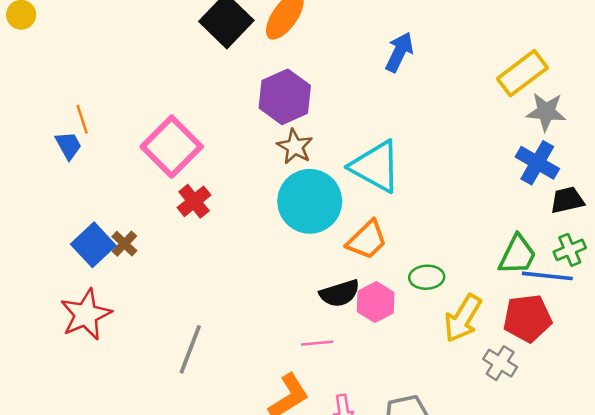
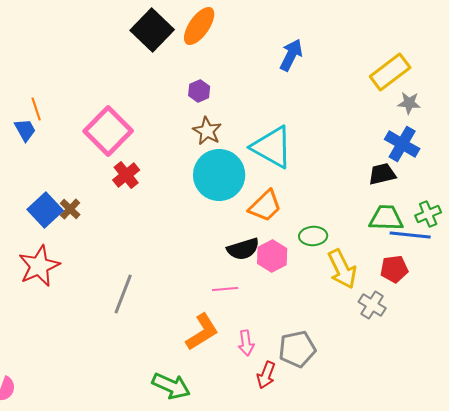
purple hexagon: (285, 97) -> (199, 91), size x0.5
gray star: (546, 112) -> (409, 103), size x0.7
black trapezoid: (567, 200) -> (382, 174), moved
green trapezoid: (517, 255) -> (386, 218), turned -114
yellow arrow: (463, 318) -> (342, 269), turned -57
red pentagon: (527, 318) -> (394, 269), size x0.7

